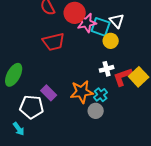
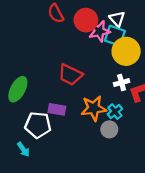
white triangle: (117, 21) -> (117, 19), moved
yellow circle: (111, 41) -> (126, 51), size x1.6
red trapezoid: (54, 42) -> (70, 75), moved, turned 40
purple rectangle: (49, 93) -> (57, 109), turned -35

